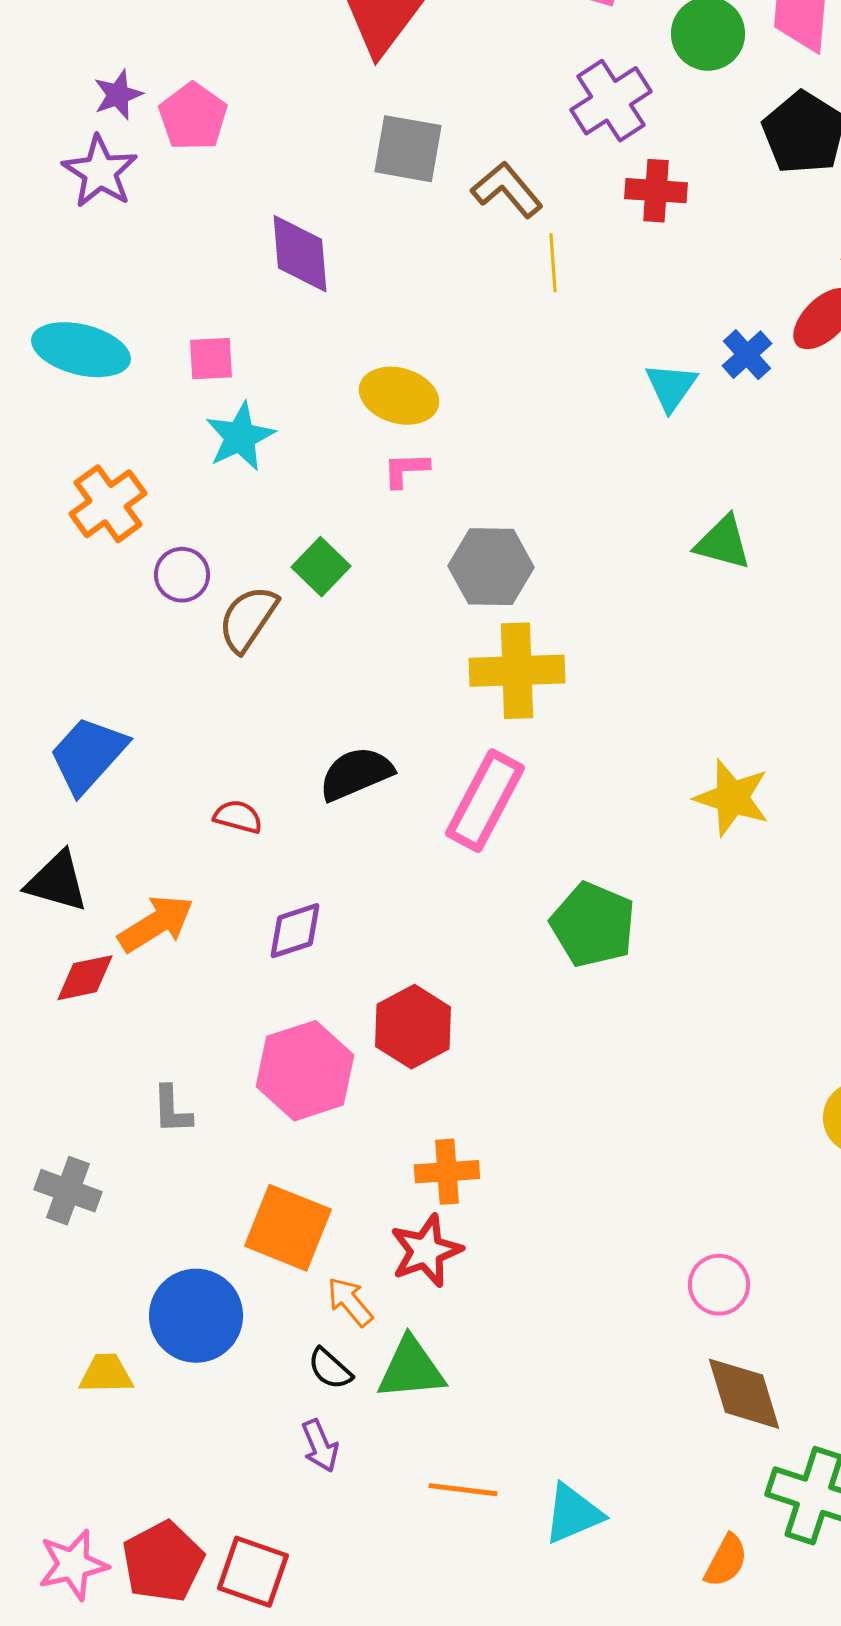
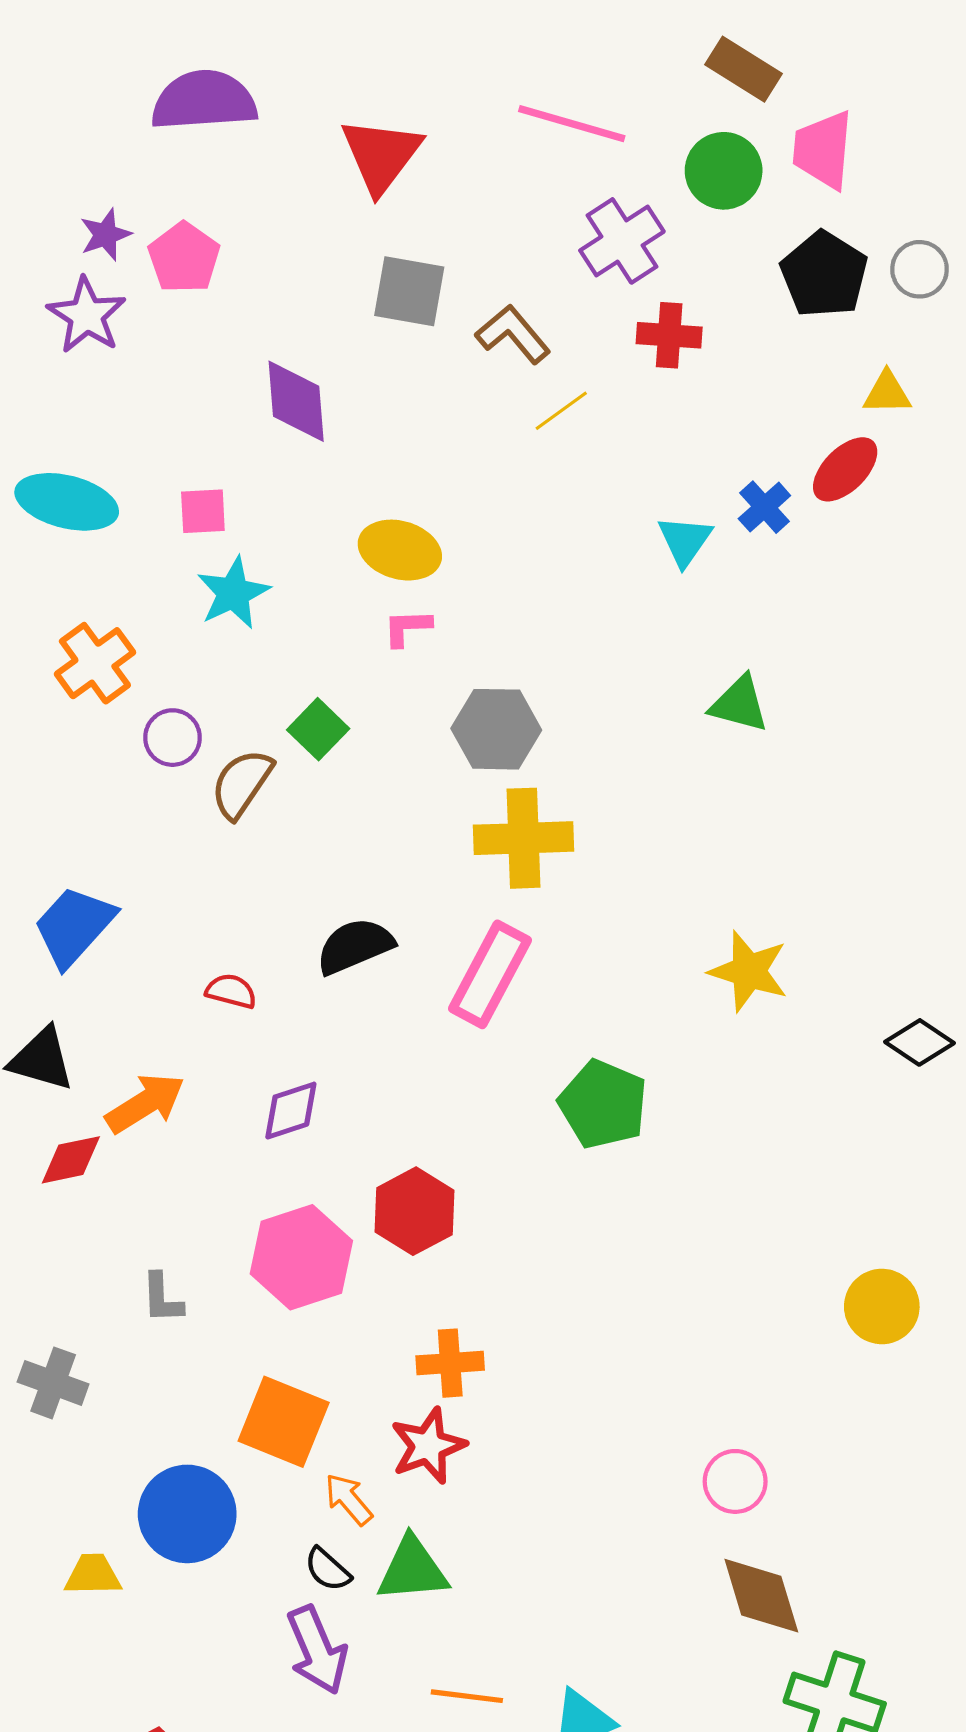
yellow line: (553, 263) -> (561, 411), turned 58
purple arrow: (320, 1446) -> (317, 1650), size x1.6

